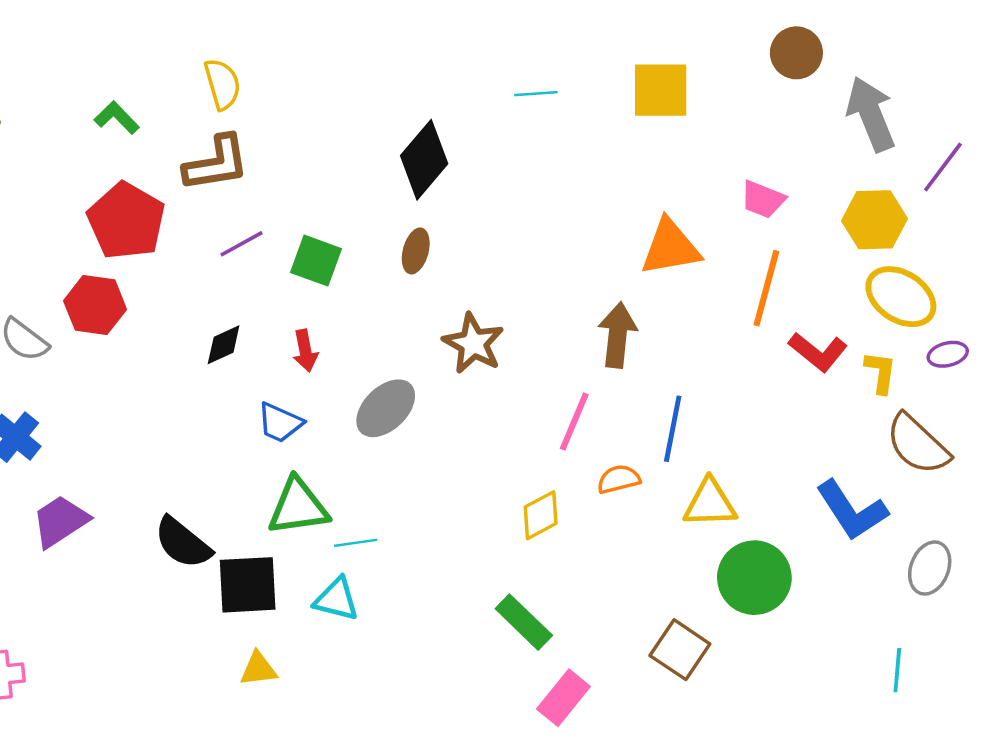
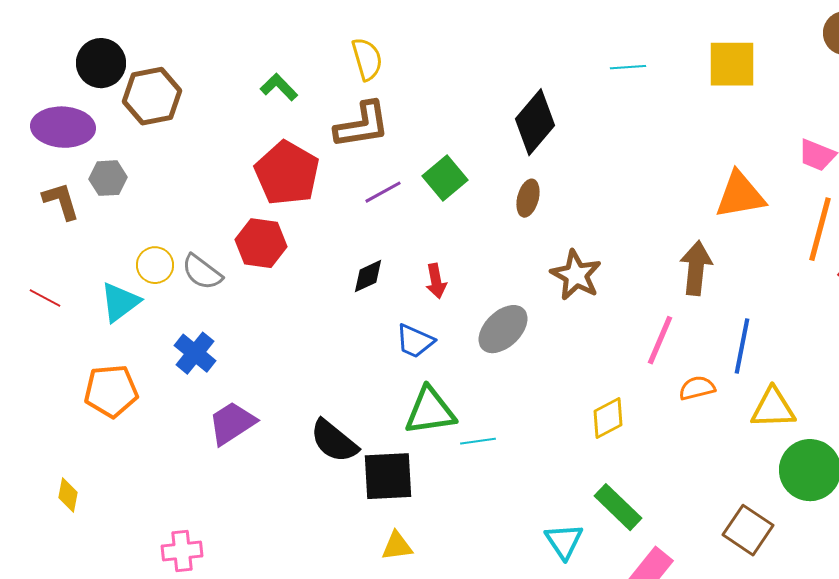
green square: (316, 261) -> (445, 178), moved, turned 30
yellow diamond: (541, 515) -> (608, 418), moved
cyan triangle: (336, 599) -> (564, 541), moved, turned 42

